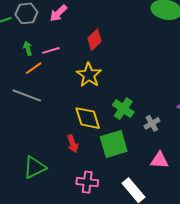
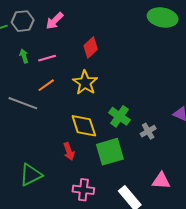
orange line: (34, 68) -> (46, 85), moved
pink triangle: (159, 160) -> (161, 181), moved

